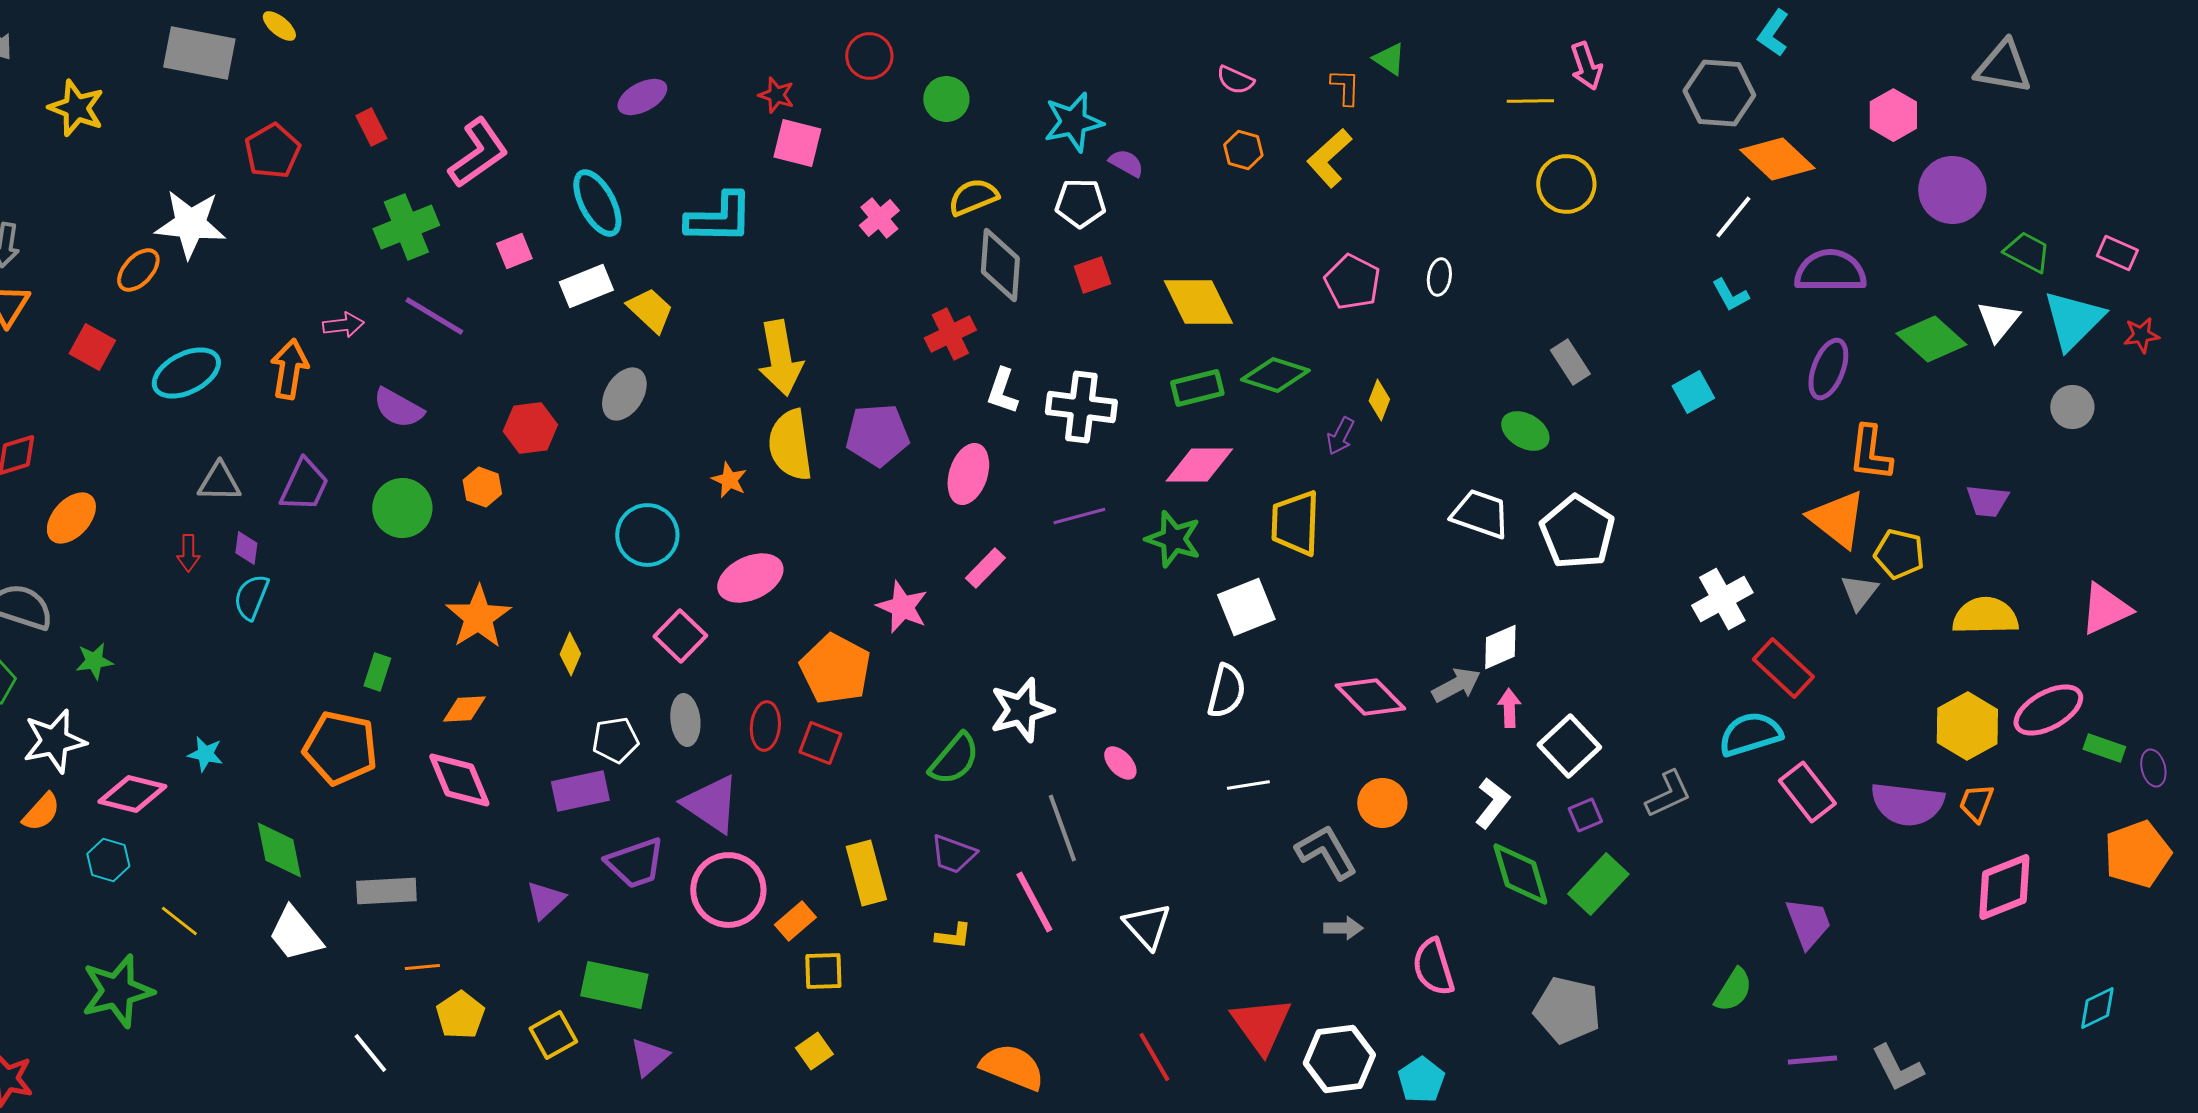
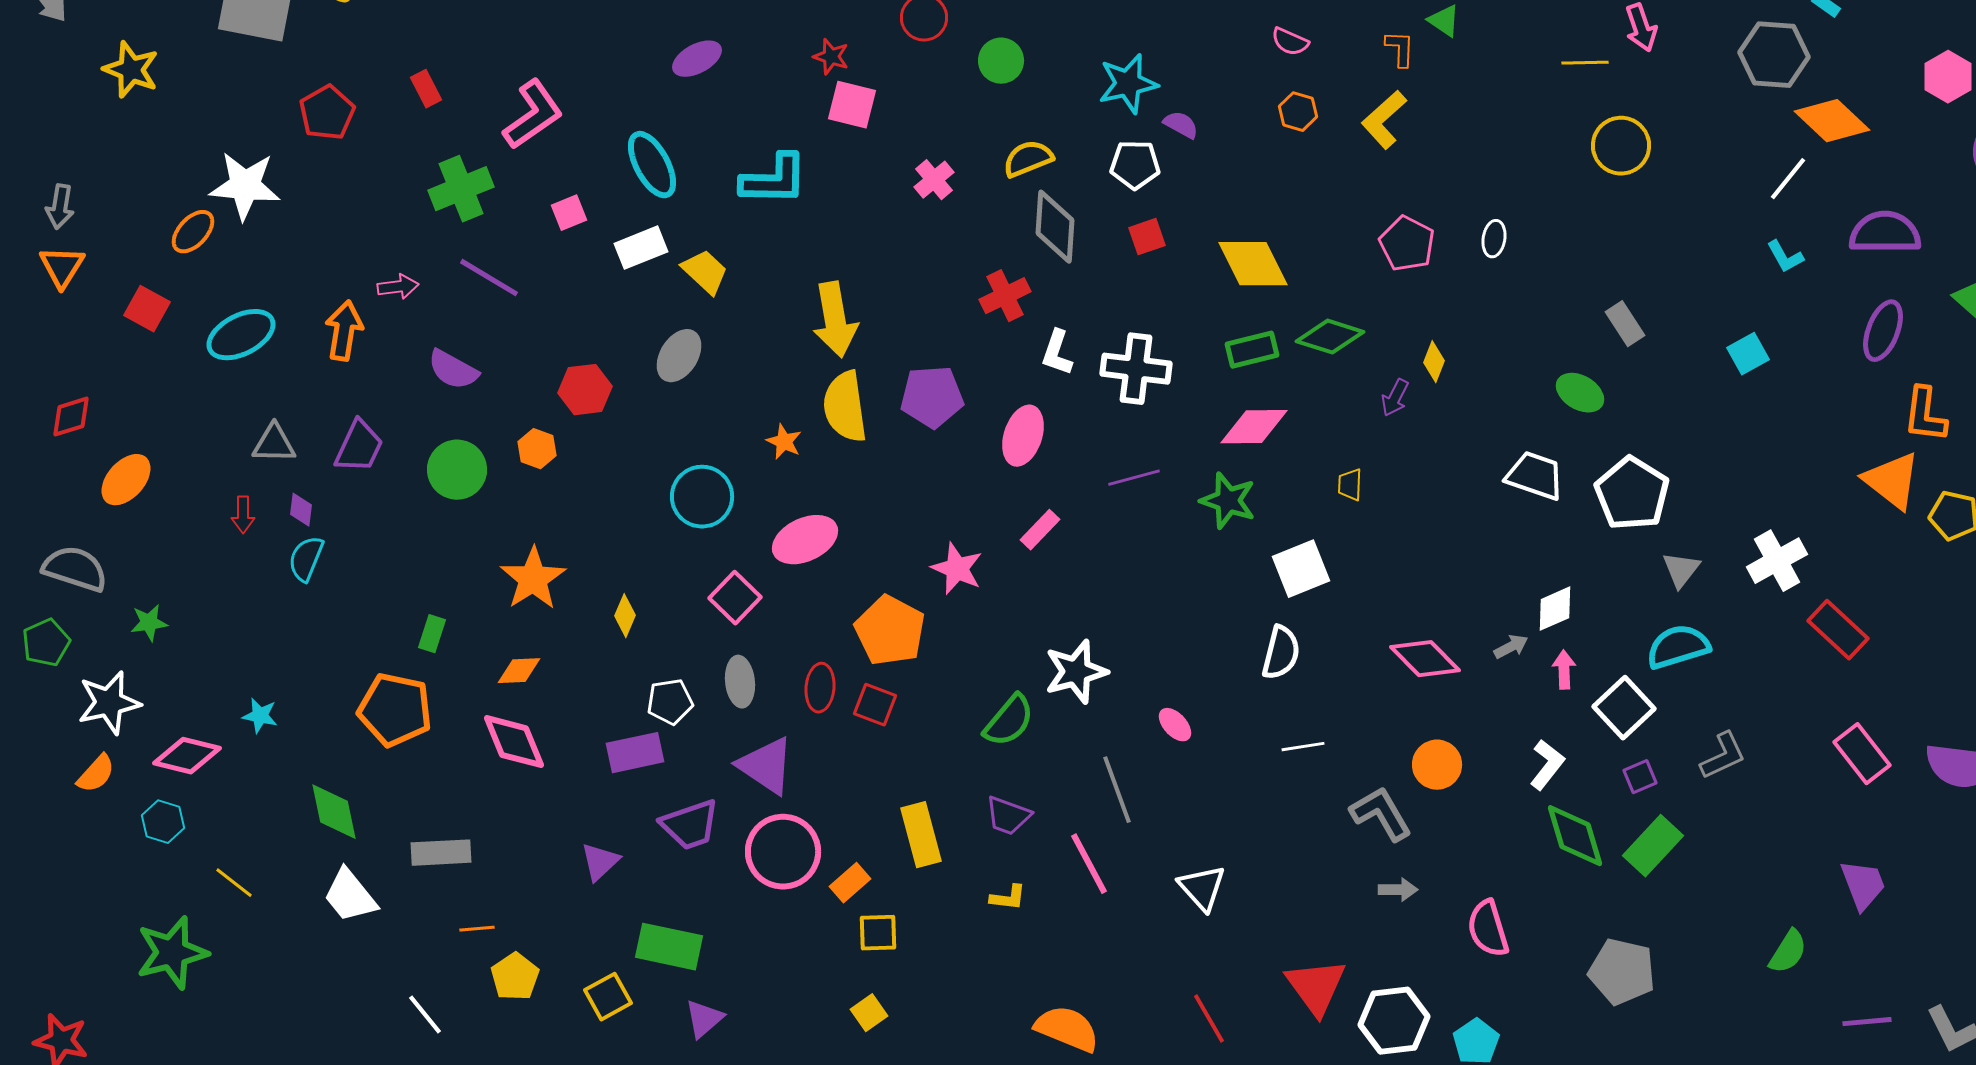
yellow trapezoid: (1295, 523) -> (1350, 485), size x0.5
gray triangle: (1859, 592) -> (1681, 570), moved
gray arrow: (1456, 685) -> (1511, 647), size x0.7
cyan semicircle: (1750, 734) -> (1678, 647), moved

